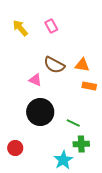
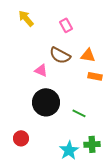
pink rectangle: (51, 26) -> (66, 25), moved
green cross: (81, 144) -> (92, 144), moved

